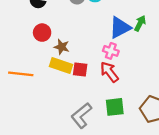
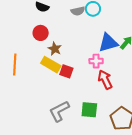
pink cross: (111, 51) -> (96, 61), turned -32
red arrow: (109, 72) -> (105, 80), moved
orange line: (21, 74) -> (15, 65), turned 75

